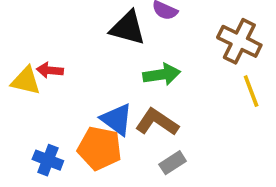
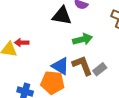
brown L-shape: (157, 122) -> (82, 65), turned 40
gray rectangle: (173, 163) -> (100, 69), moved

